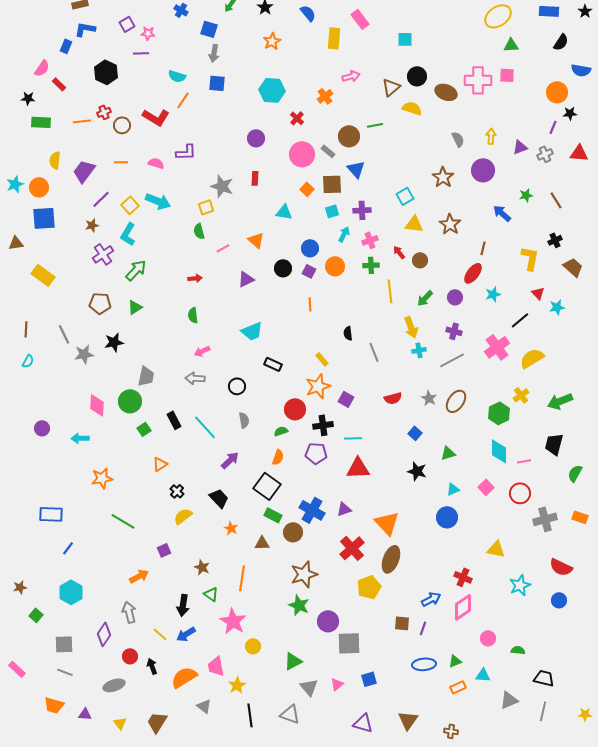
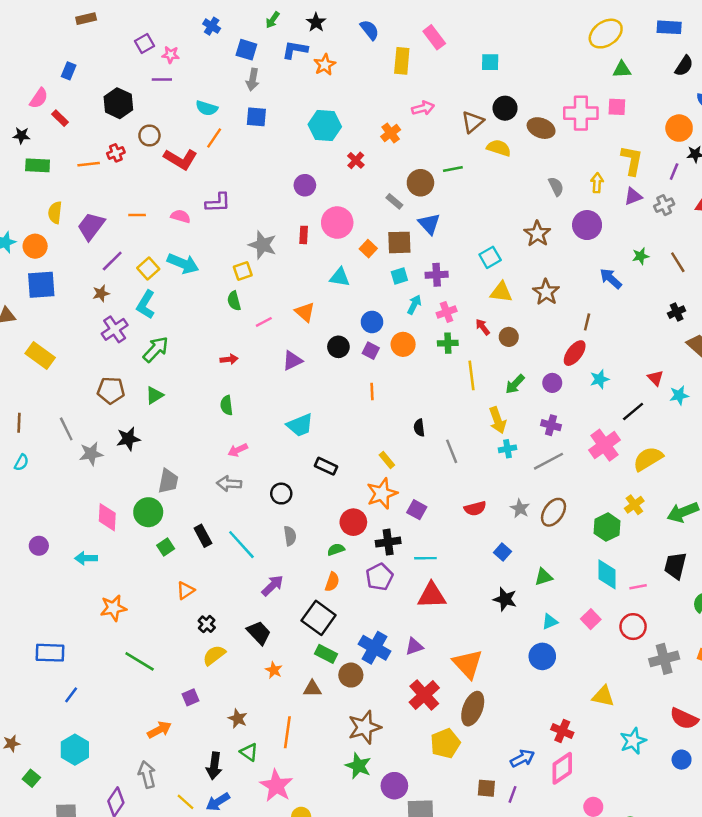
blue L-shape: (85, 29) -> (295, 50), moved
brown circle: (122, 125) -> (149, 136), moved
pink circle: (302, 154) -> (337, 223), moved
yellow L-shape: (530, 258) -> (632, 160), moved
purple pentagon: (316, 453) -> (379, 577), turned -30

